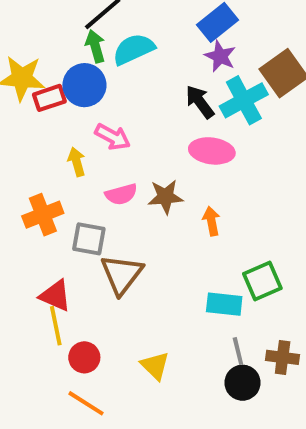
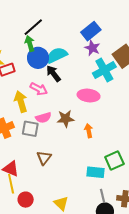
cyan semicircle: (134, 49) -> (57, 55), moved
blue circle: (84, 85) -> (38, 58), moved
black arrow: (200, 102) -> (53, 74), moved
yellow arrow: (77, 162) -> (21, 102), size x1.5
gray square: (89, 239) -> (30, 129), moved
brown triangle: (122, 274) -> (44, 158), size x0.7

